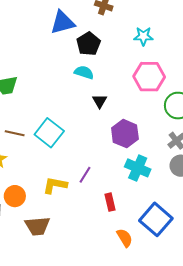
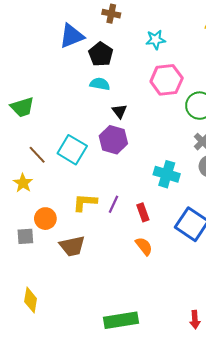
brown line: (15, 133) -> (37, 155), turned 42
purple hexagon: (125, 134) -> (113, 140), moved
purple line: (85, 175) -> (113, 204), moved
orange semicircle: (125, 238) -> (144, 246), moved

